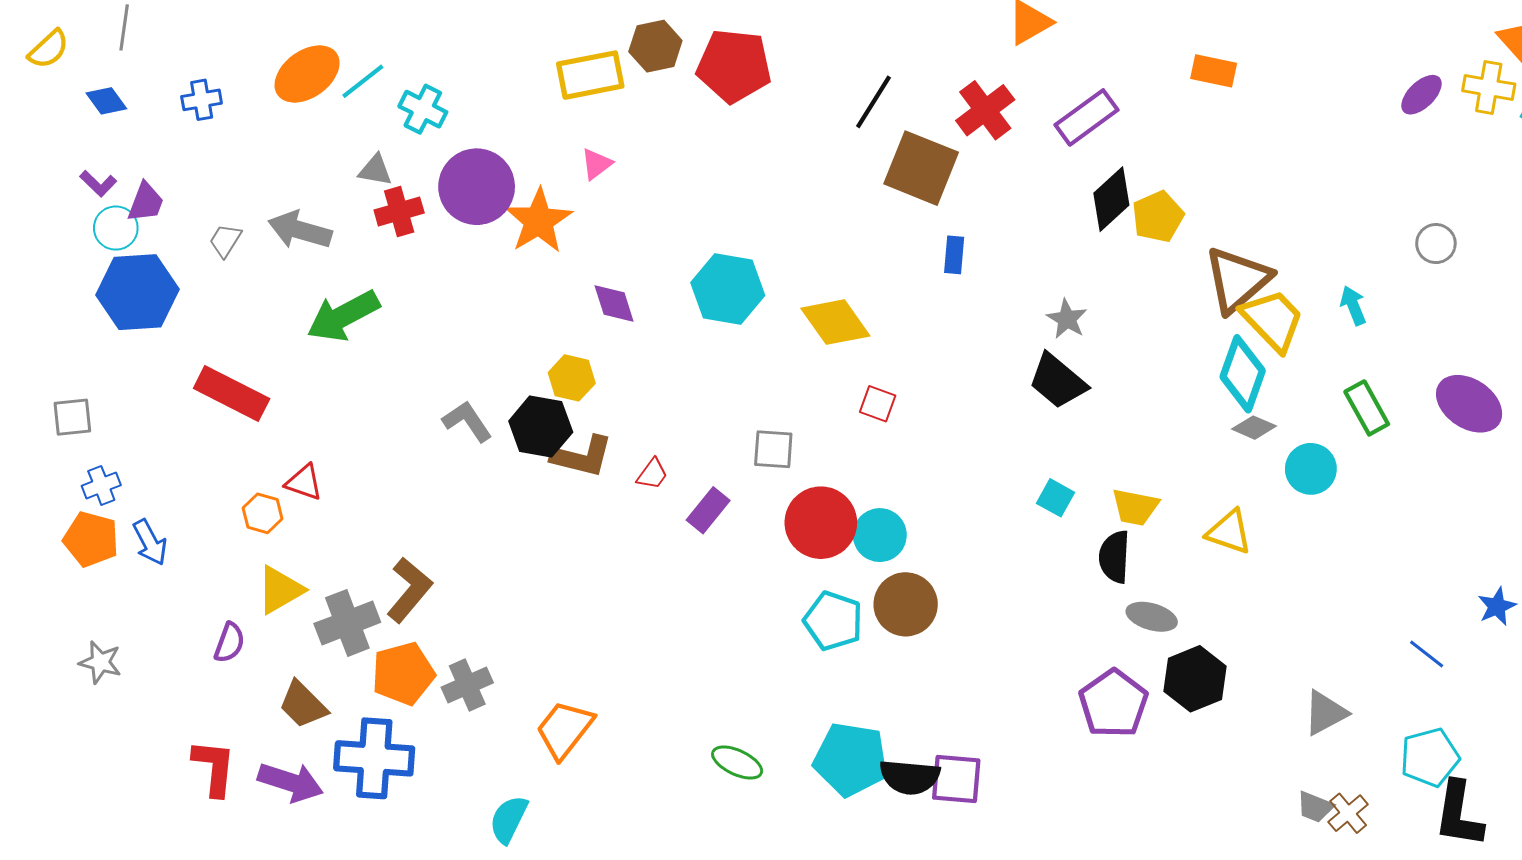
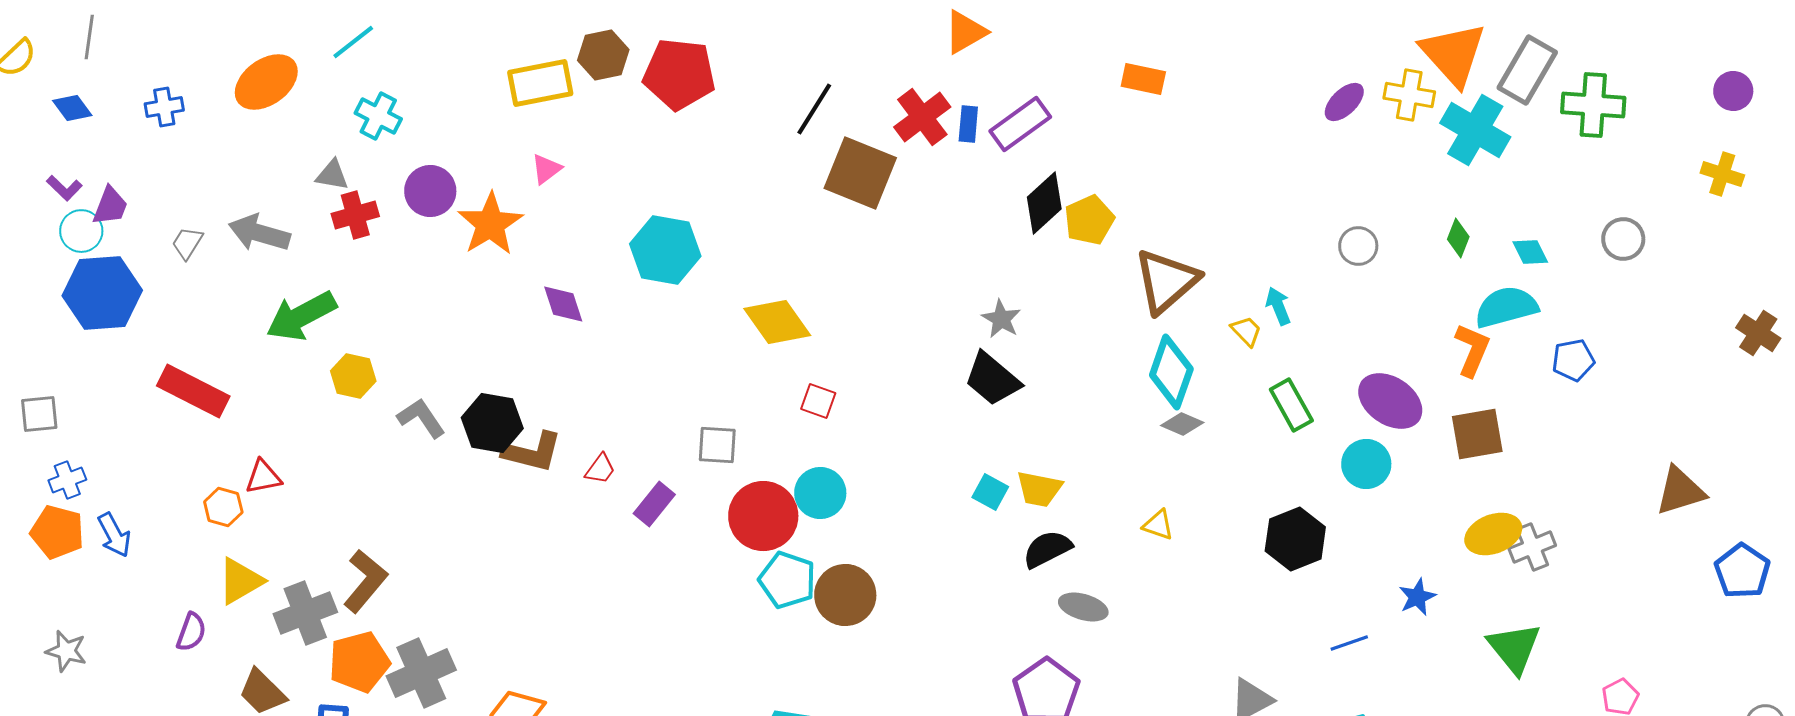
cyan line: (363, 81) -> (353, 42), moved
purple circle: (477, 187) -> (430, 191), size x0.7
blue rectangle: (954, 255) -> (968, 124), moved
cyan hexagon: (728, 289) -> (665, 250), moved
yellow trapezoid: (1273, 320) -> (1246, 331), moved, size x0.5
yellow hexagon: (572, 378) -> (353, 376), moved
cyan circle: (1311, 469) -> (1366, 464), moved
red triangle: (304, 482) -> (263, 477), turned -30
yellow trapezoid: (1135, 507) -> (1039, 489), moved
yellow triangle: (1229, 532) -> (1158, 525), size x0.7
cyan circle: (880, 535) -> (820, 493), moved
black semicircle: (1114, 557) -> (1047, 549), turned 60
cyan pentagon: (833, 621) -> (787, 580), moved
blue line: (1427, 654) -> (1349, 643), turned -57
black hexagon: (1195, 679) -> (1295, 539), moved
gray cross: (467, 685) -> (421, 673), size x1.4

